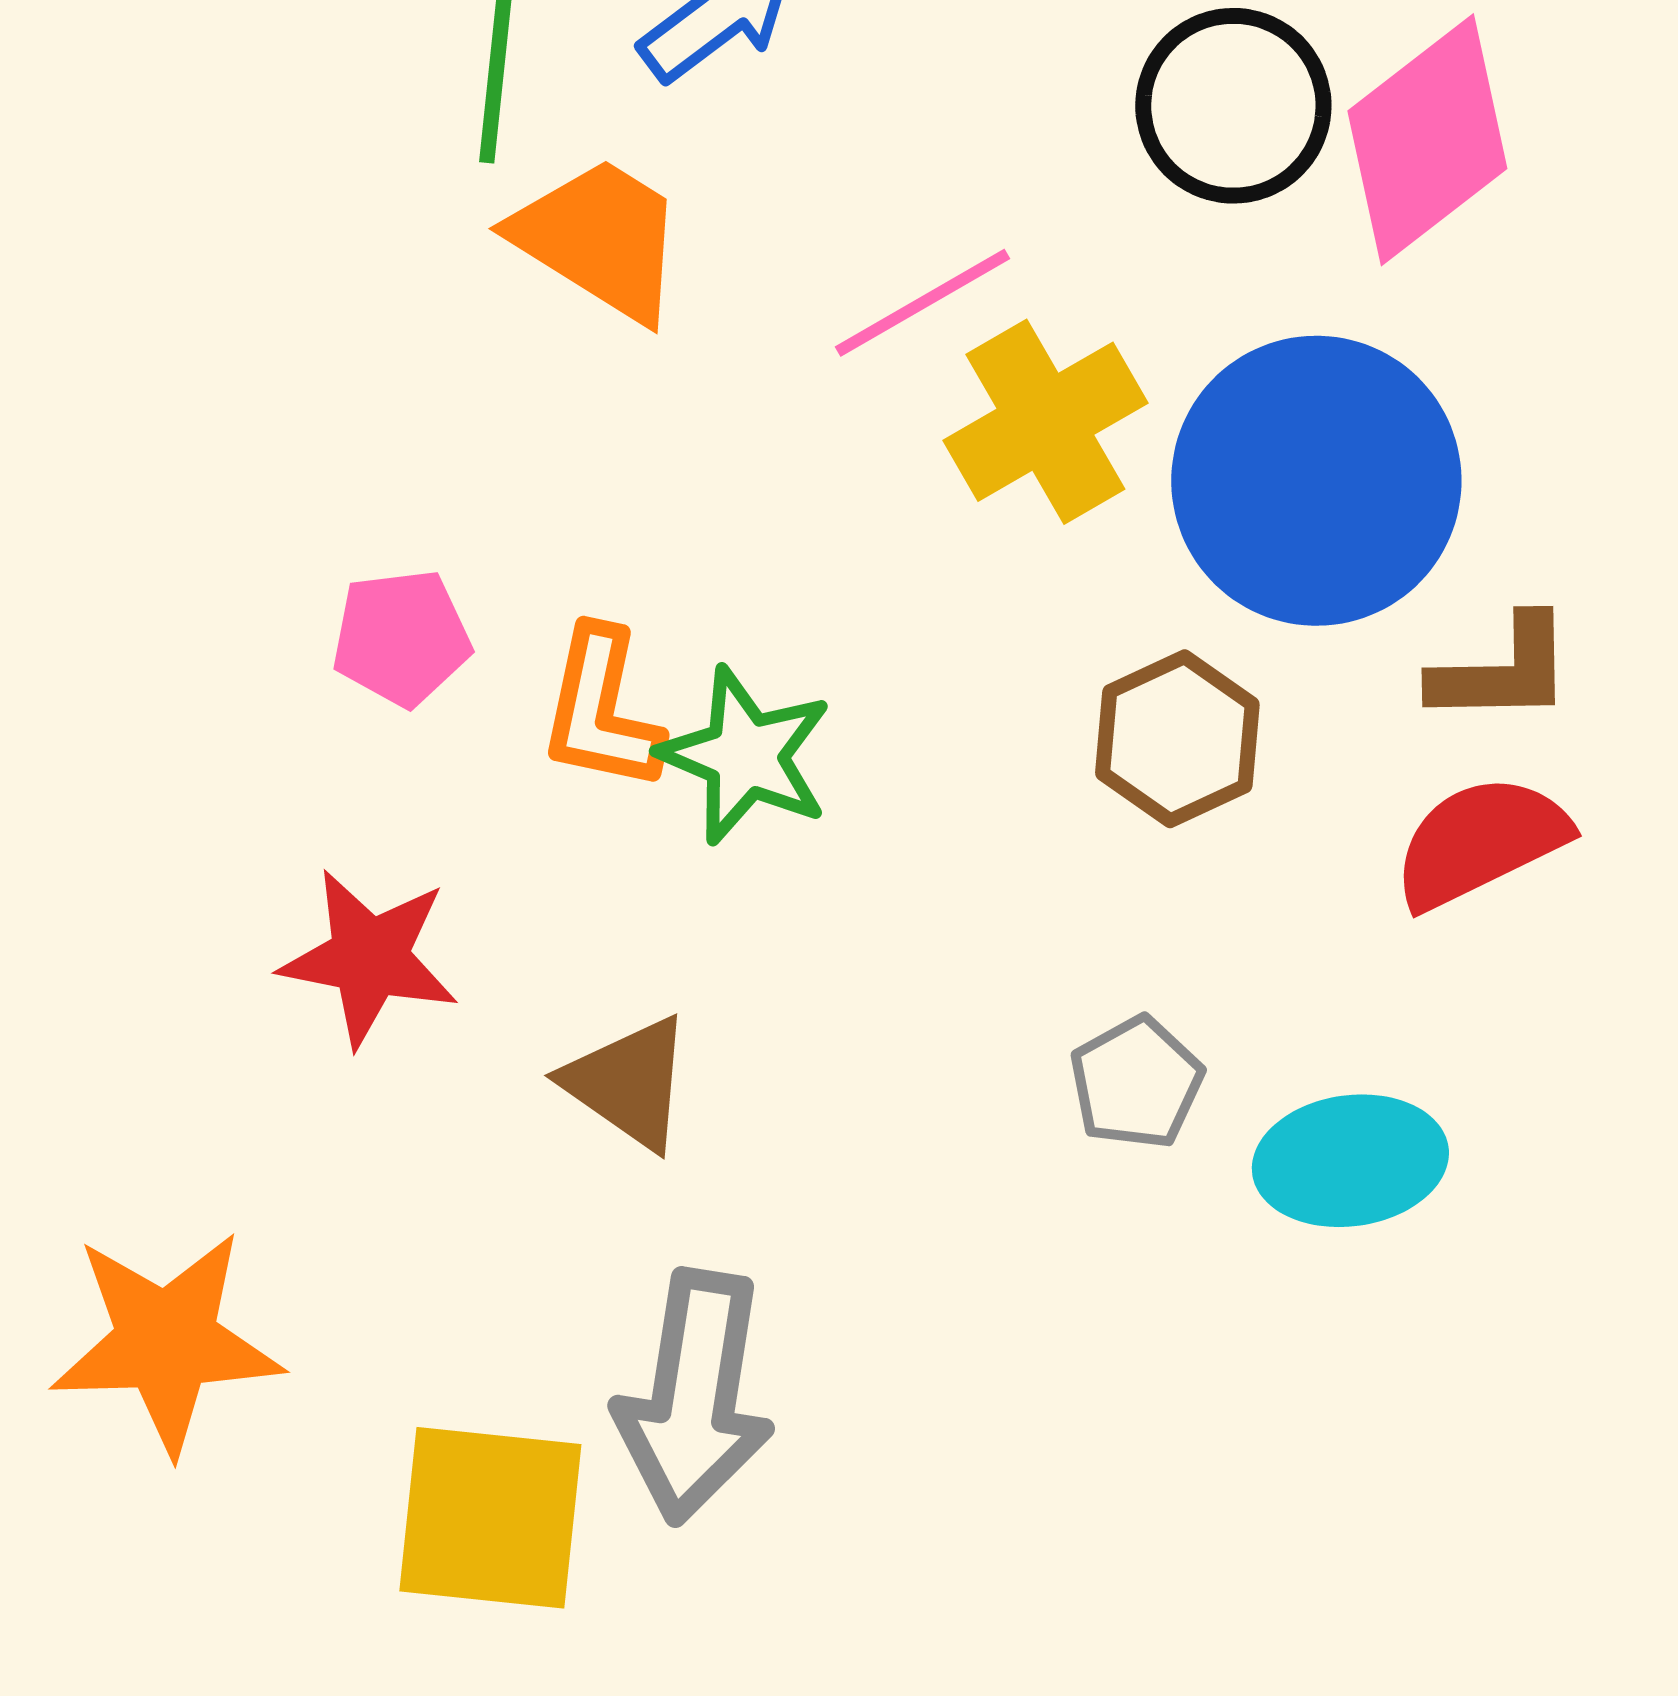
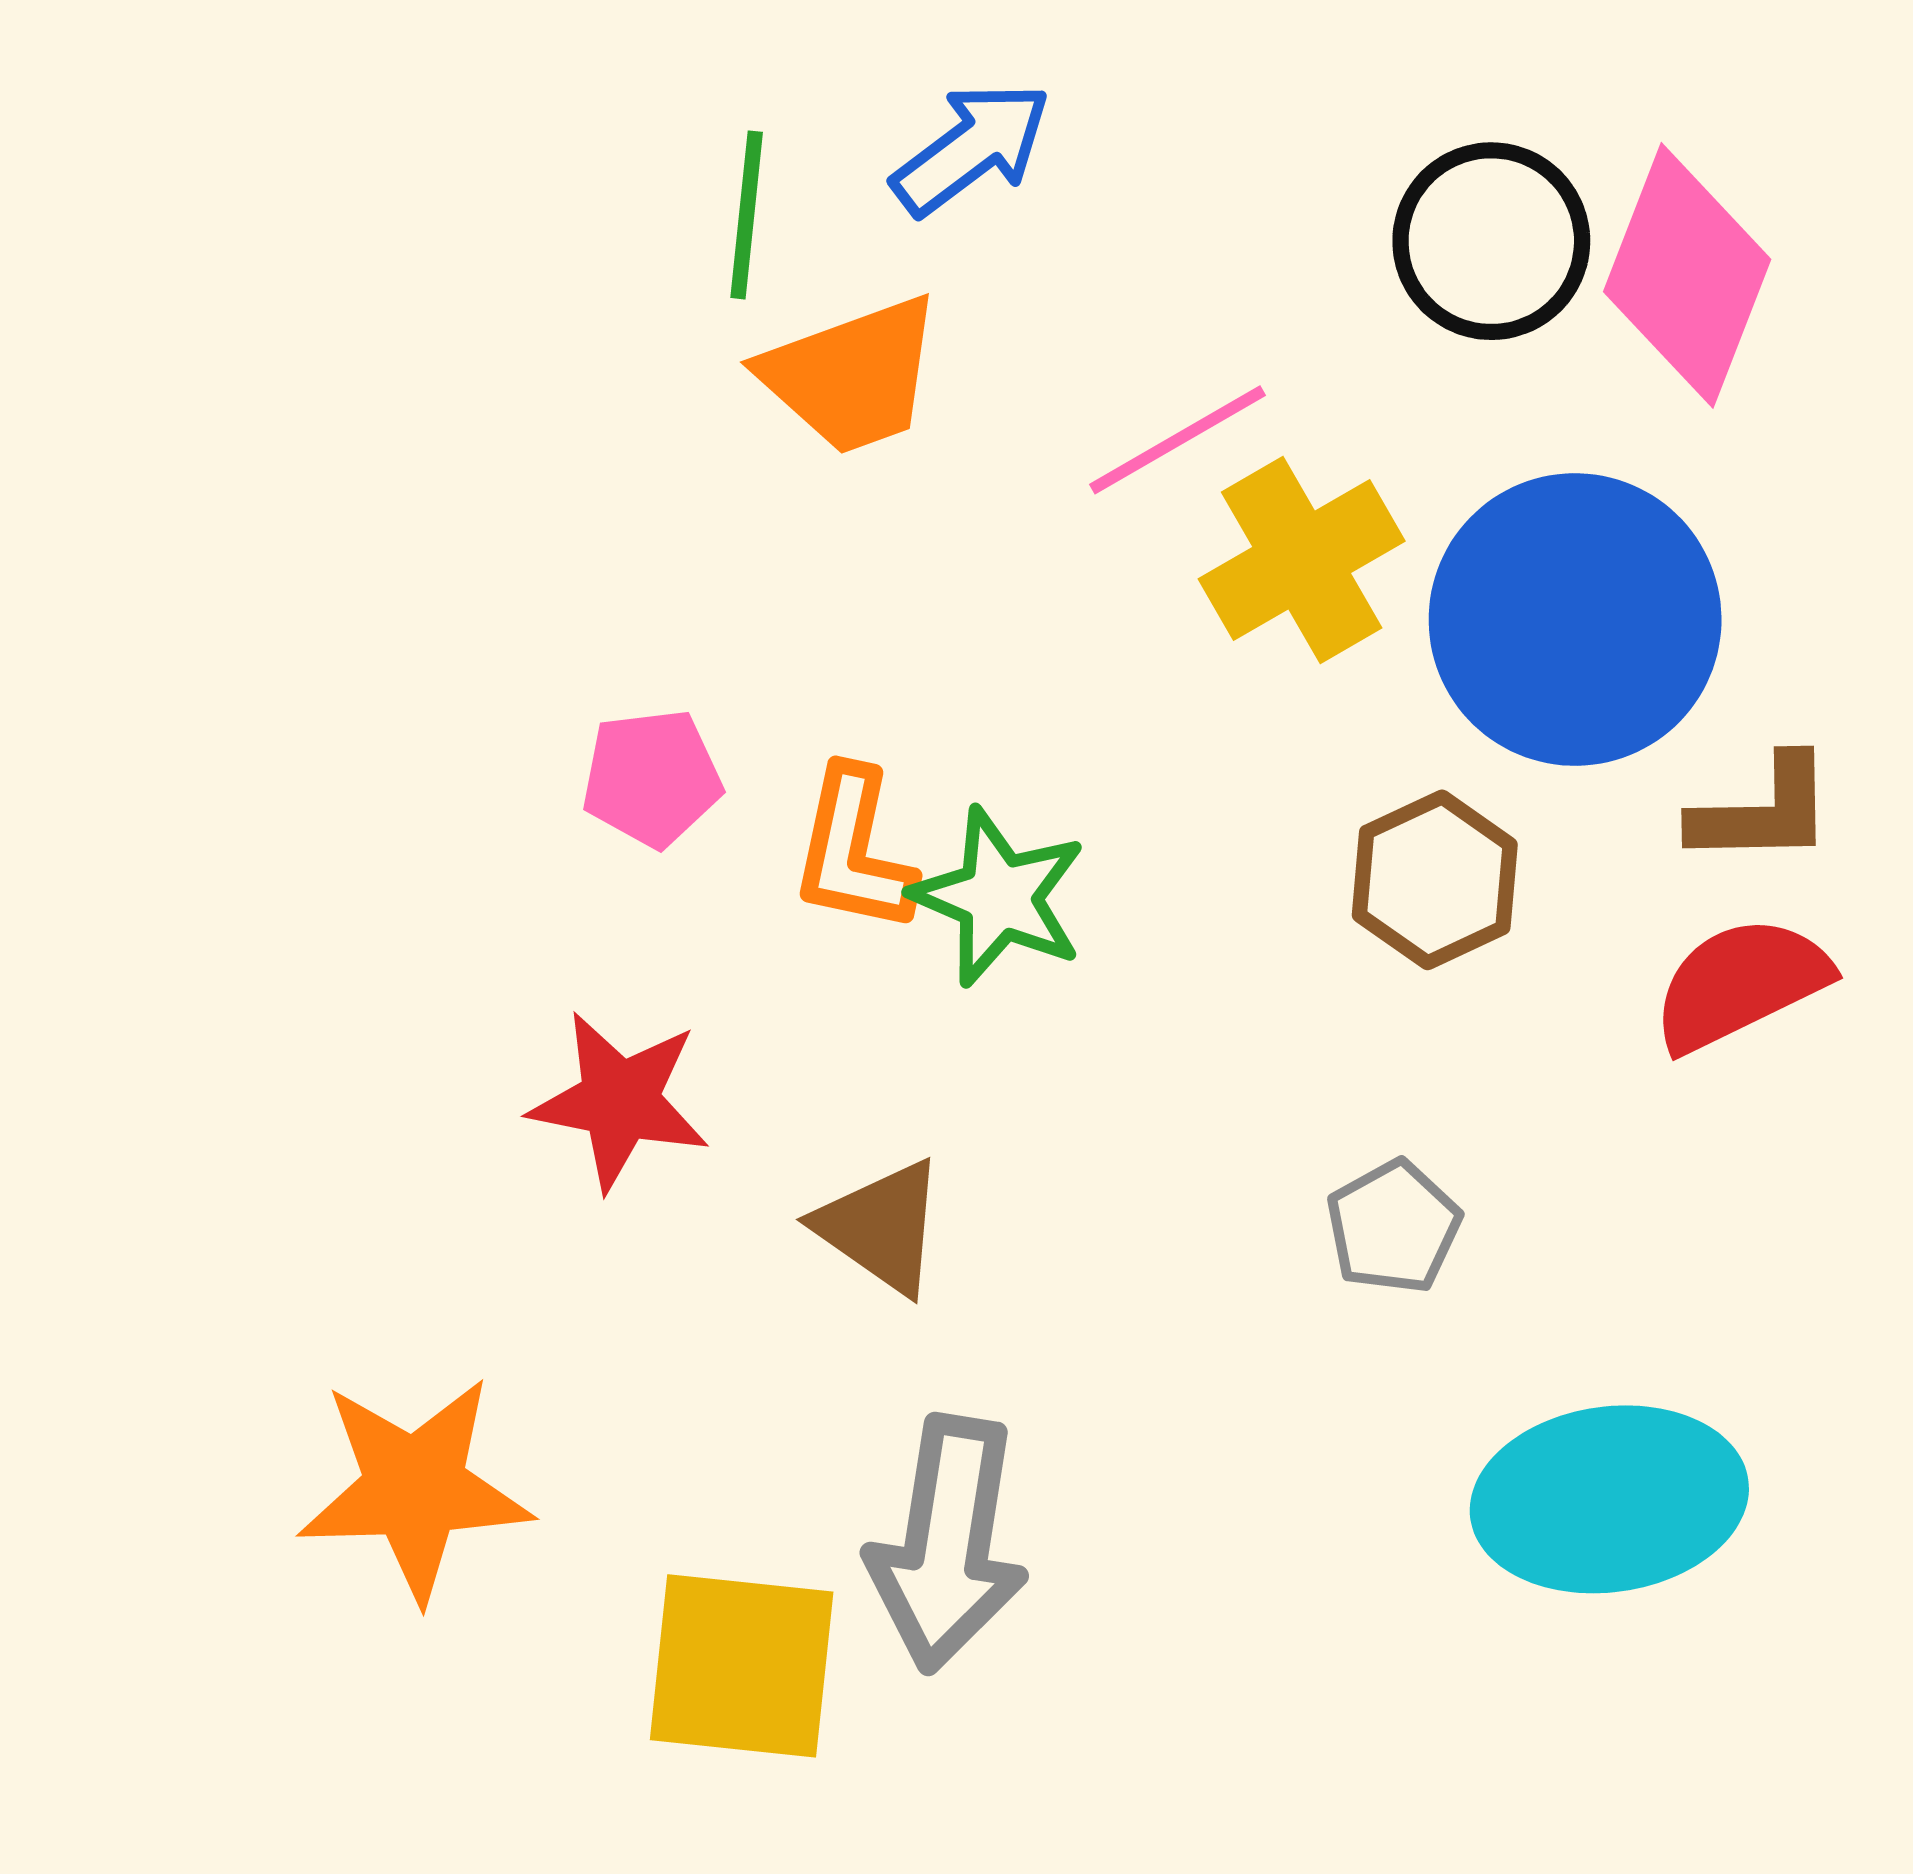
pink diamond: (1427, 140) -> (1687, 275), turned -31
orange trapezoid: (599, 239) -> (852, 375), turned 128
cyan ellipse: (1350, 1161) -> (1609, 1499), moved, size x1.4

